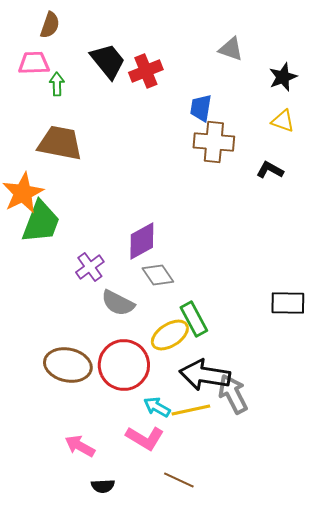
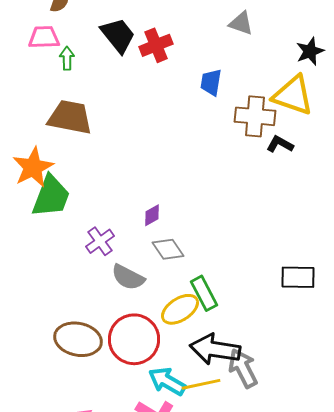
black star: (283, 77) -> (310, 51), moved
yellow triangle: (283, 121) -> (293, 95), size x1.8
brown cross: (214, 142) -> (255, 116), moved
purple diamond: (142, 241) -> (152, 215), size x0.6
cyan arrow: (157, 407) -> (167, 381), size x1.4

